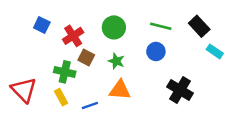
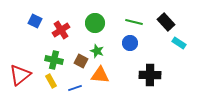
brown square: (86, 57) -> (81, 61), moved
red triangle: (24, 90) -> (20, 75), turned 35
black cross: (180, 90) -> (150, 75), turned -30

